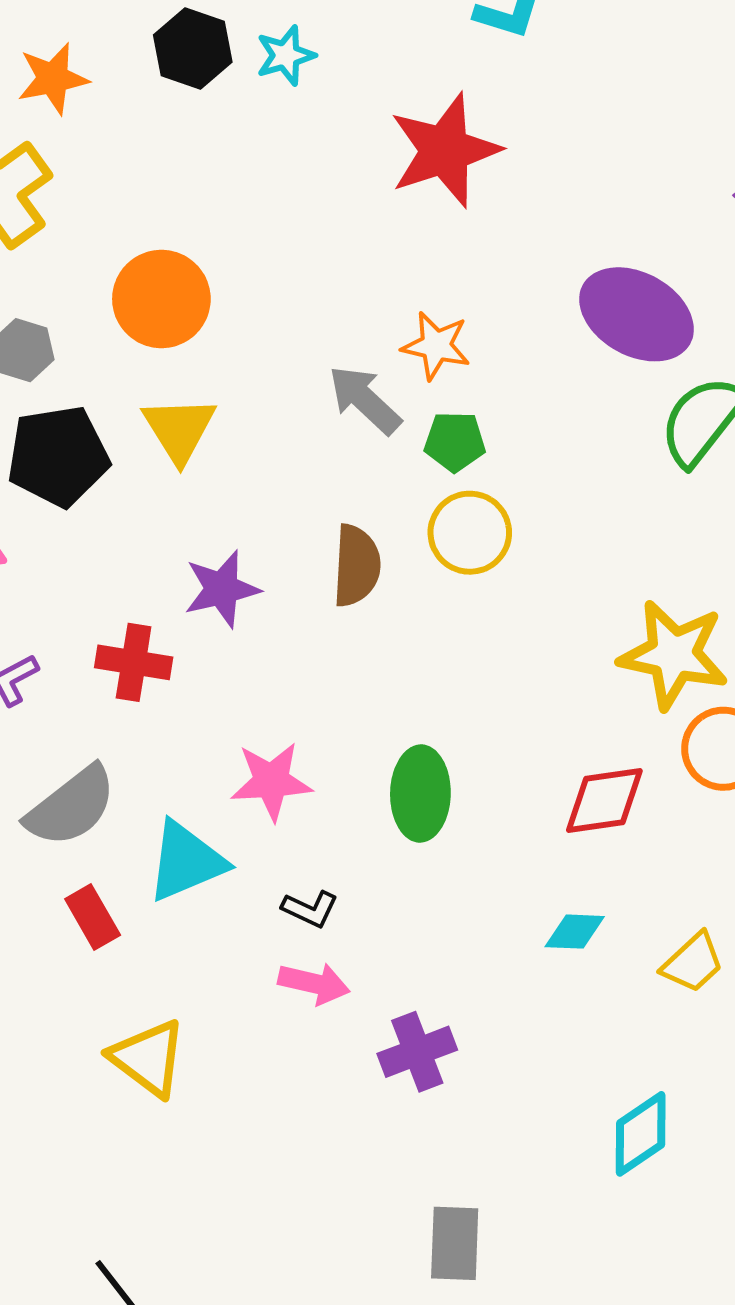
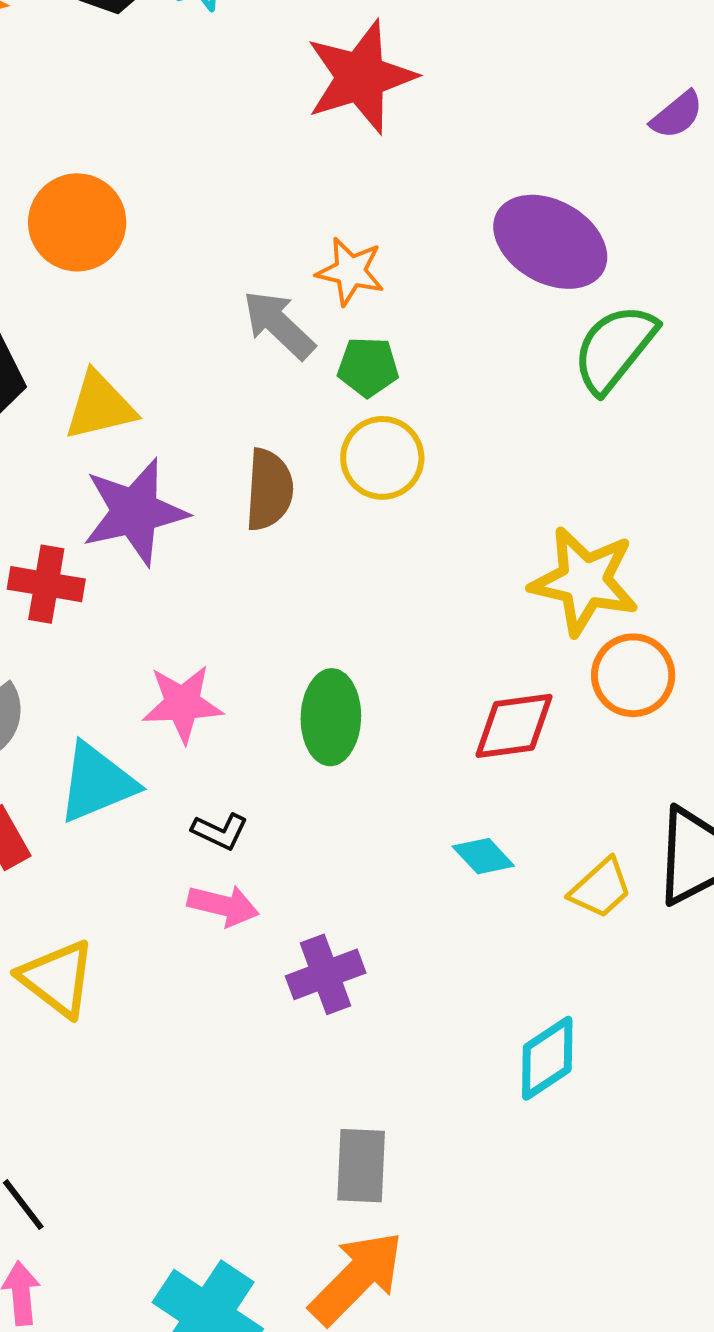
yellow triangle: (179, 429) -> (100, 406), moved, turned 48
purple star: (222, 589) -> (135, 512), size x1.4
cyan diamond: (575, 932) -> (483, 856), turned 44

